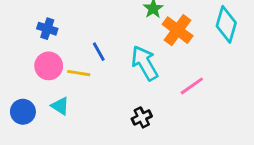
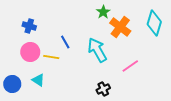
black cross: (142, 117) -> (103, 89), moved

